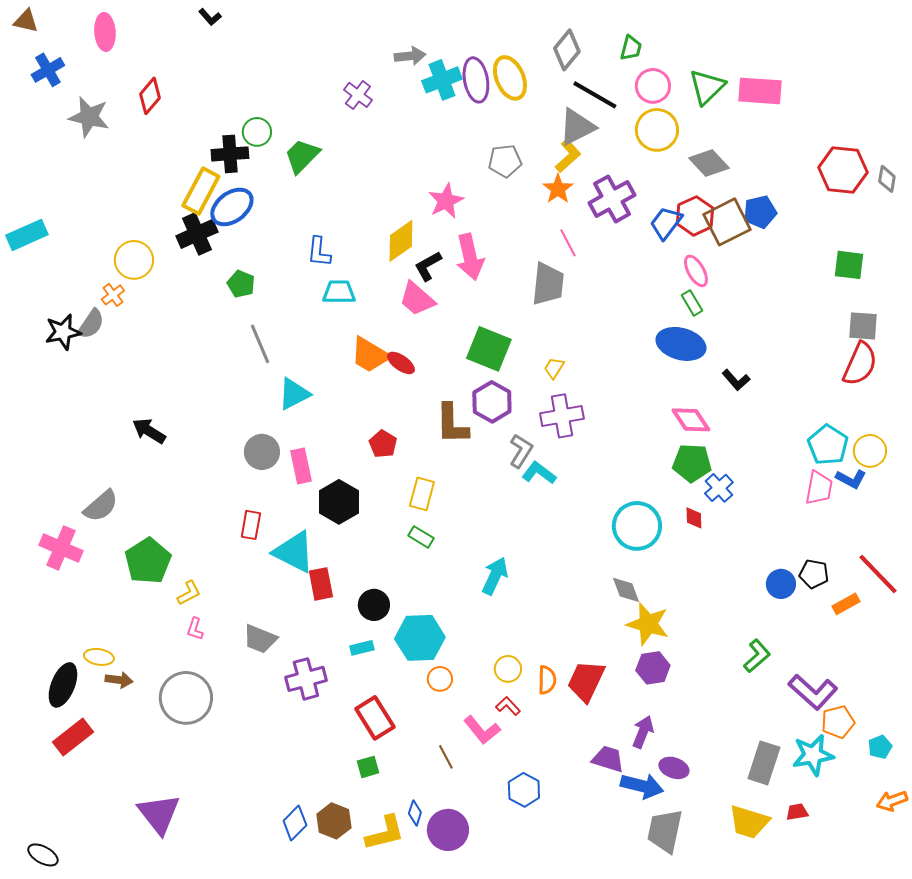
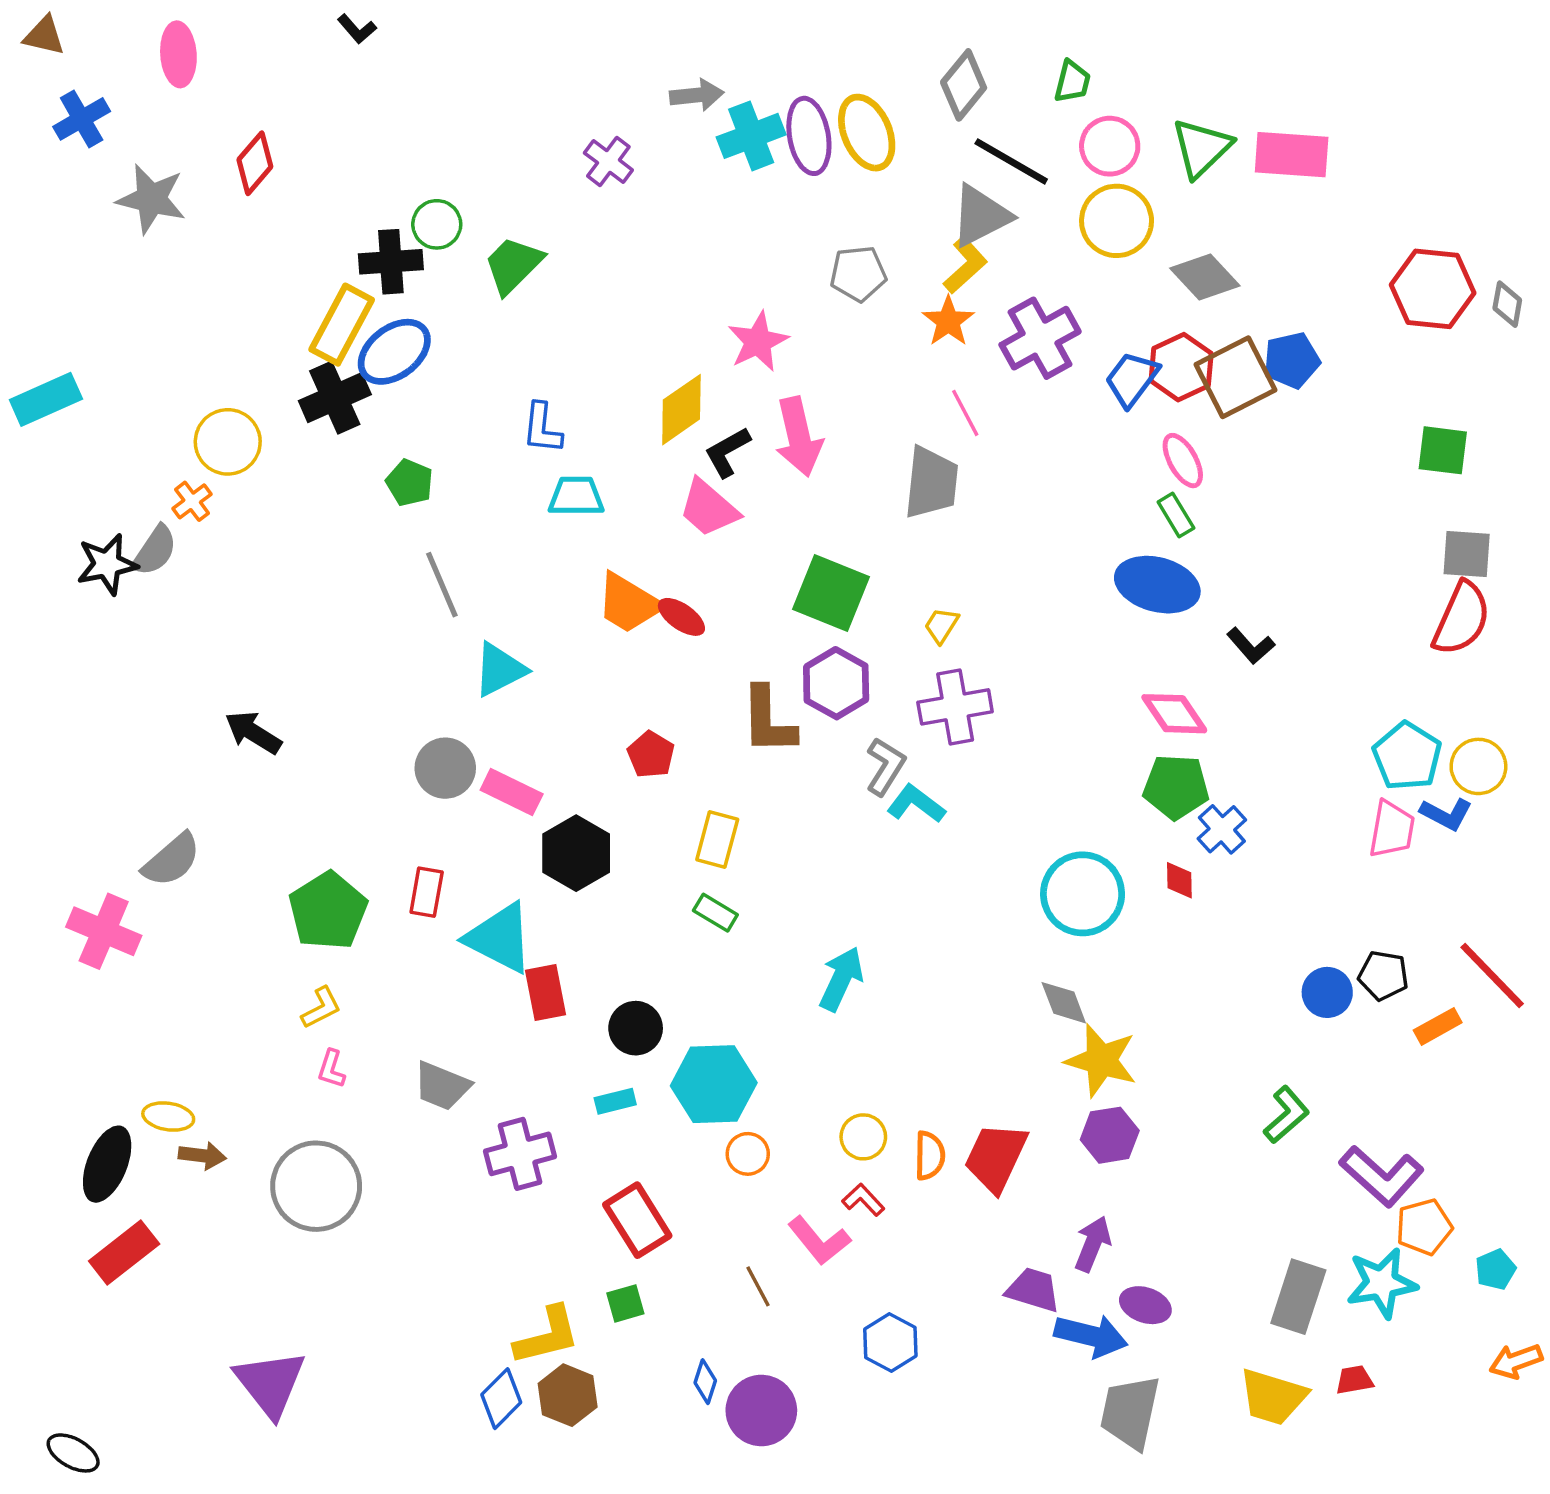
pink rectangle: (301, 466) -> (512, 792), turned -52
green pentagon: (148, 561) -> (328, 911), moved
yellow L-shape: (385, 833) -> (547, 1336), moved

